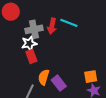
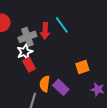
cyan line: (69, 23) -> (62, 25), turned 42
orange square: (91, 77) -> (82, 67), moved

